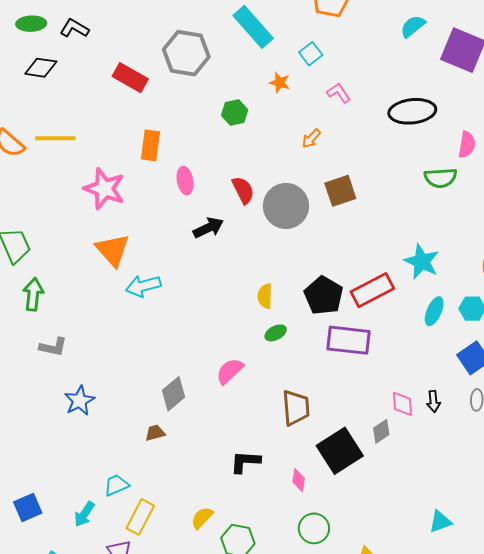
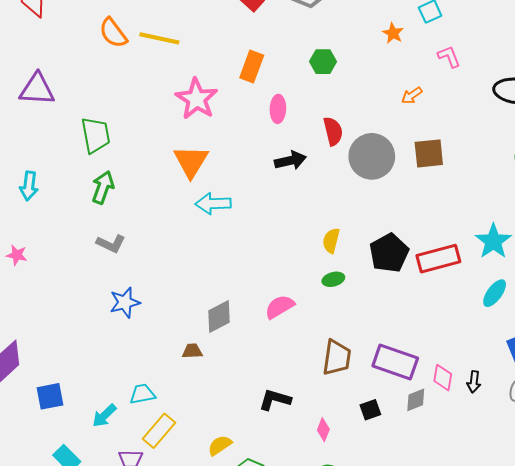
green hexagon: (235, 113) -> (323, 62), moved
purple rectangle: (348, 340) -> (395, 362), moved
black square: (340, 451) -> (370, 410), size x0.5

